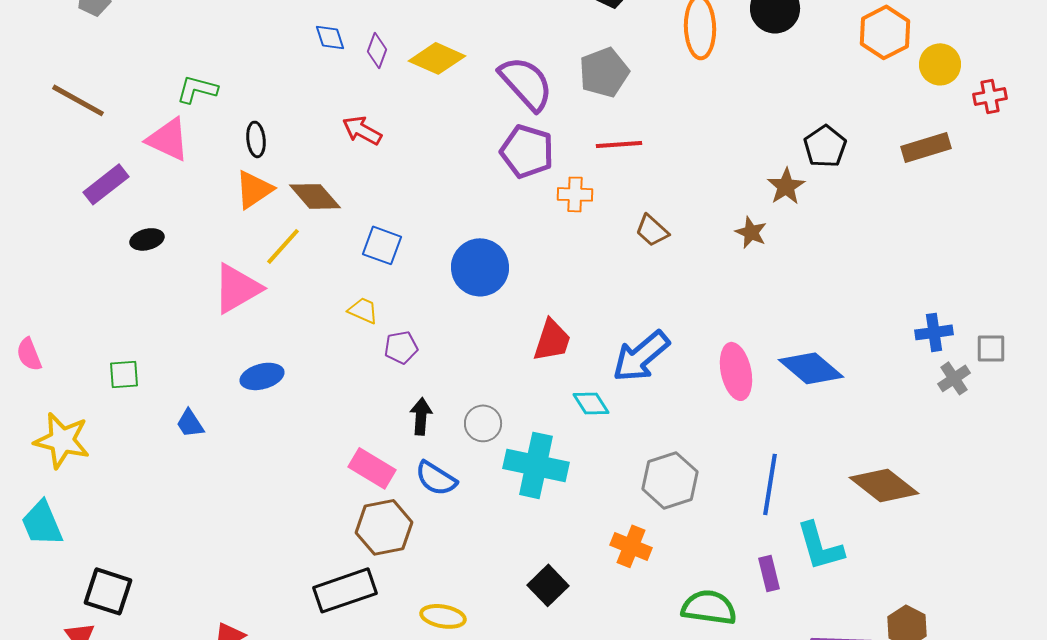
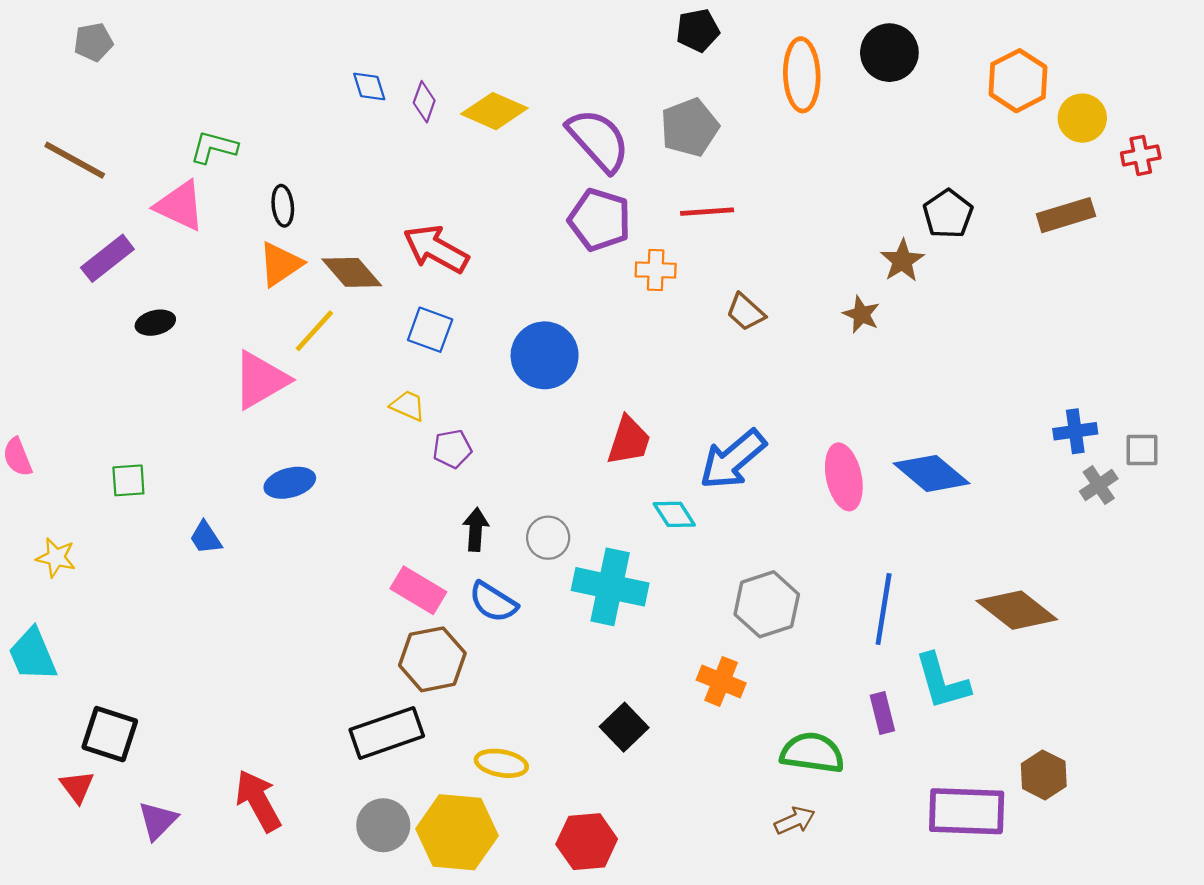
red arrow: (362, 130) -> (436, 249), moved, size x1.4
yellow star: (62, 440) -> (56, 558), size x0.6

